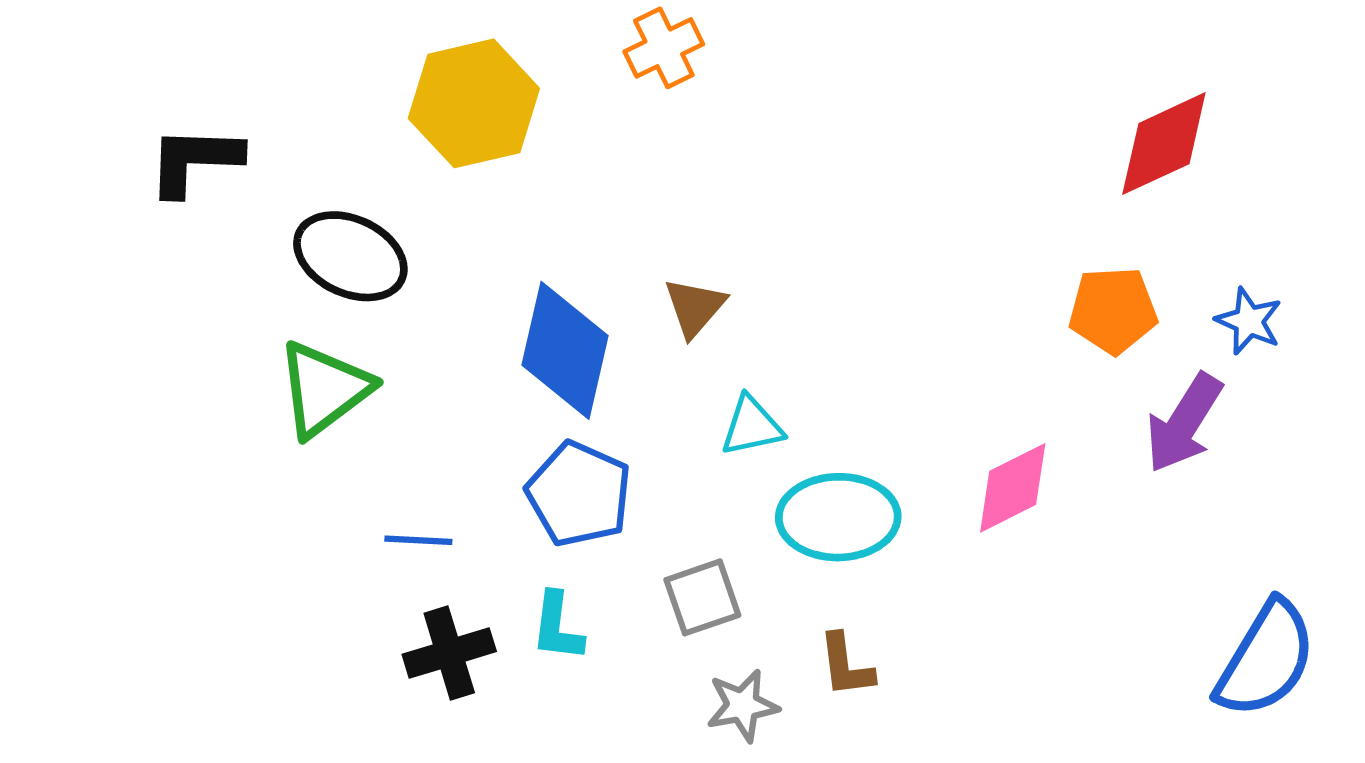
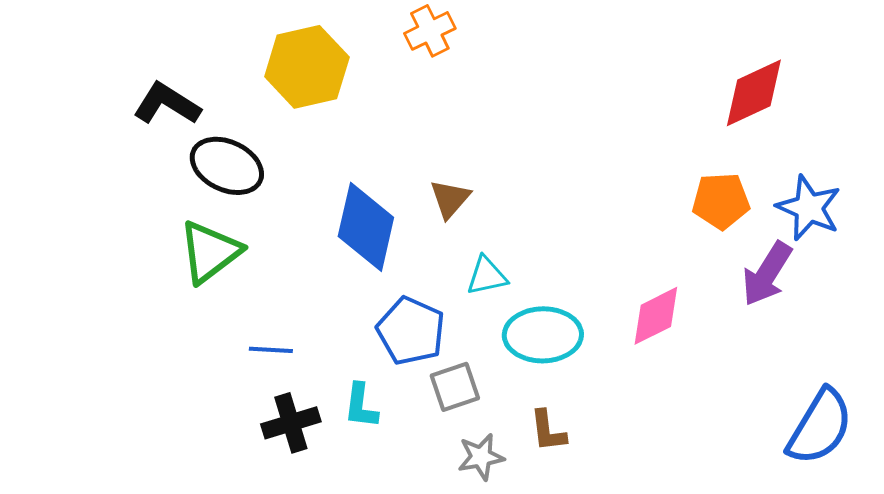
black L-shape: (195, 161) -> (167, 104), moved, turned 30
blue star: (1249, 321) -> (809, 208), size x1.5
blue pentagon: (579, 494) -> (411, 331), moved

